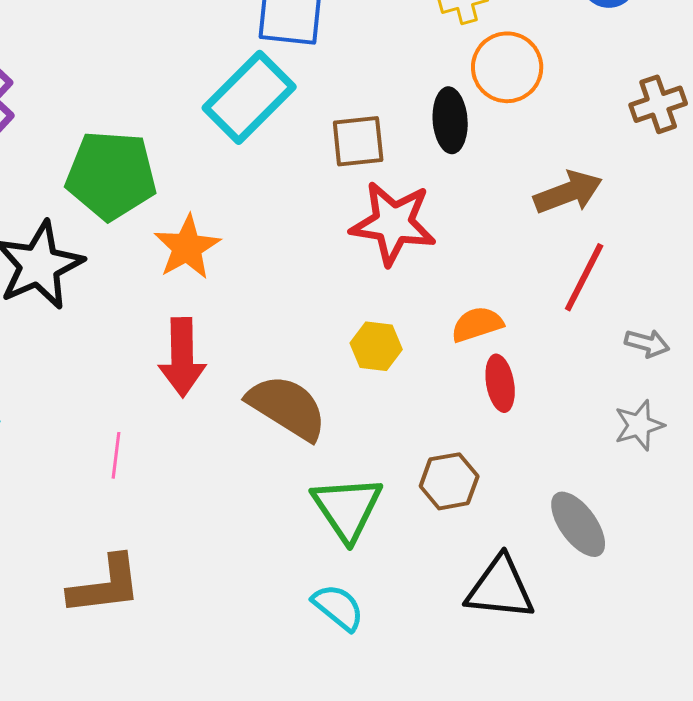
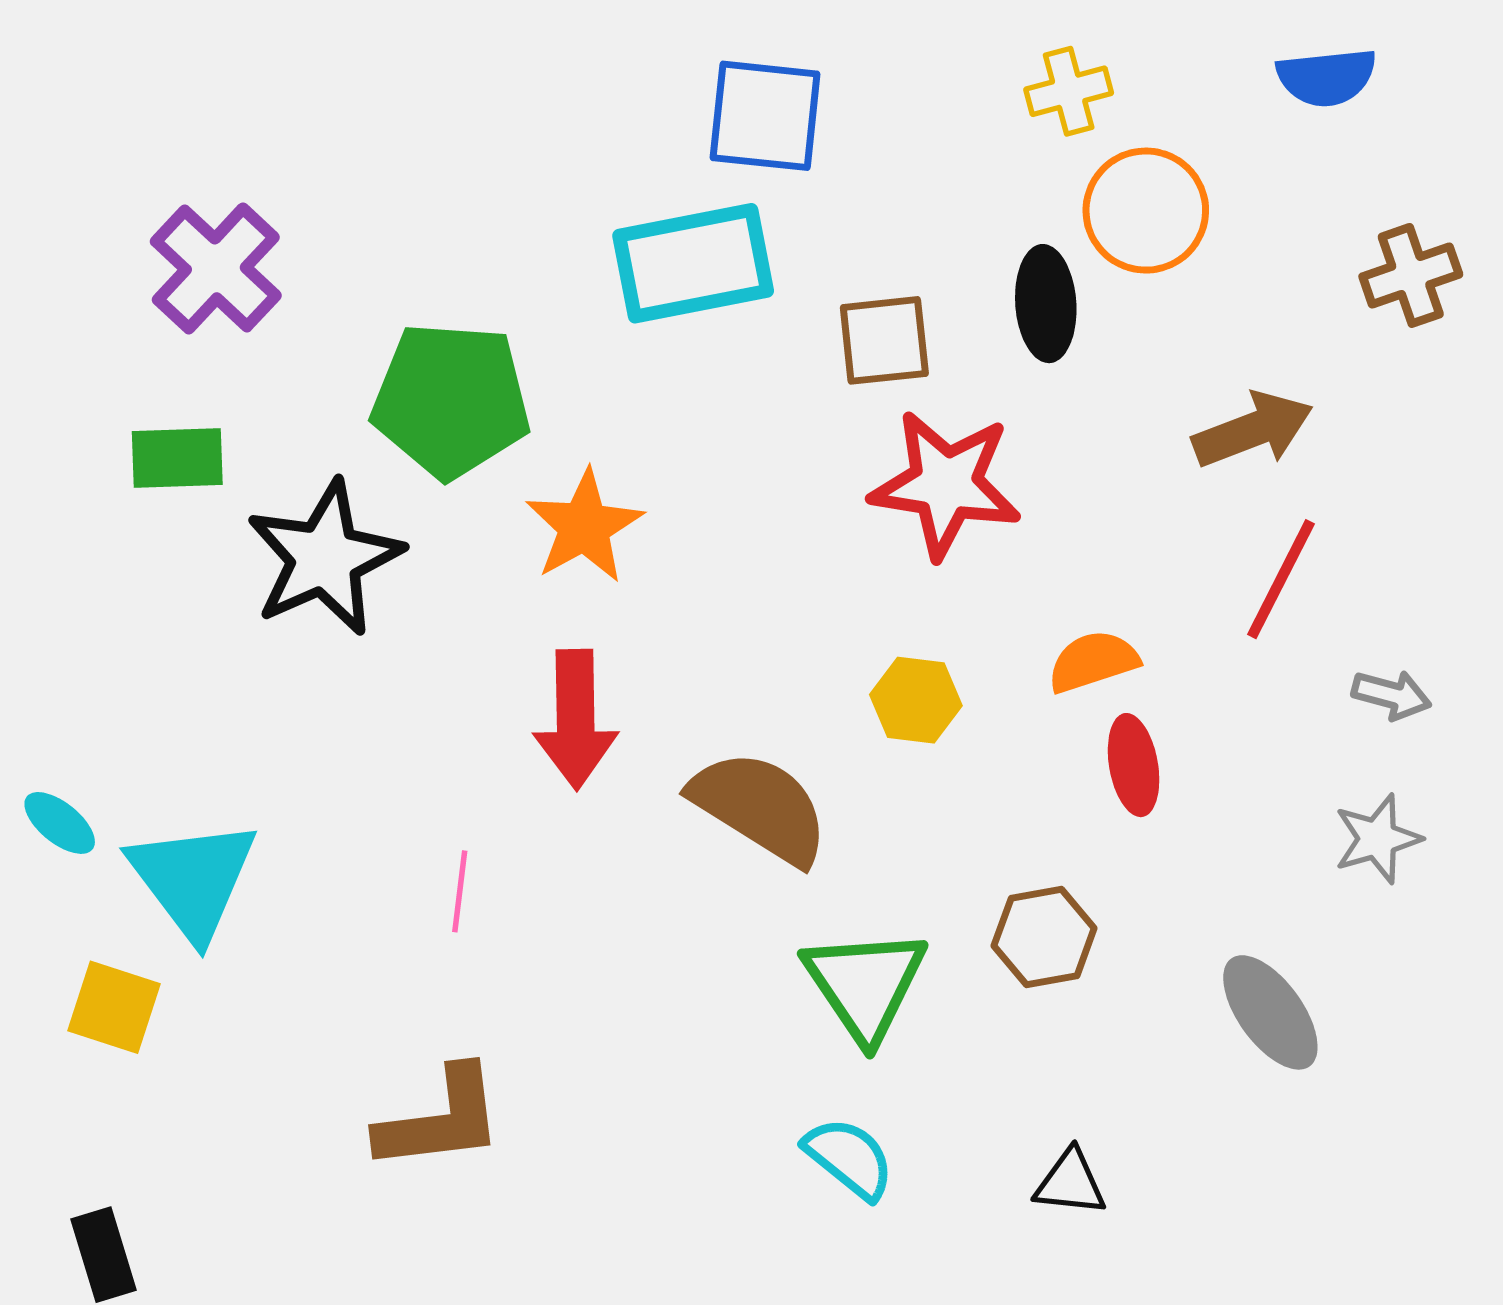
cyan rectangle: (249, 97) -> (693, 263), turned 34
black triangle: (500, 588) -> (1070, 1183), moved, size x0.6

